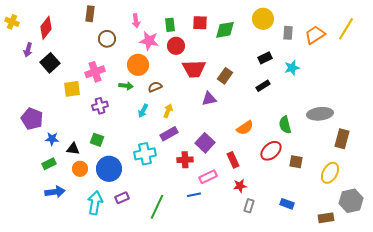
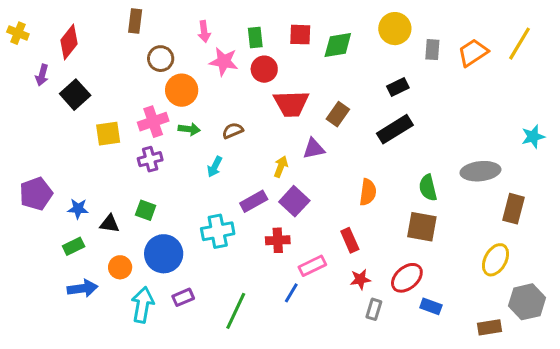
orange circle: (138, 65) -> (182, 90), moved
cyan star: (292, 68) -> (533, 137), moved
pink cross: (95, 72) -> (153, 122), moved
black rectangle: (263, 86) -> (395, 129), size x1.6
yellow arrow: (168, 111) -> (281, 167), moved
purple pentagon: (32, 119) -> (36, 194), moved, turned 30
orange semicircle: (245, 128) -> (368, 192), turned -48
purple square: (205, 143) -> (294, 201), moved
red ellipse: (271, 151) -> (407, 278), moved
brown square: (296, 162) -> (422, 227), moved, size x1.5
orange circle: (80, 169) -> (120, 267), moved
blue line: (194, 195) -> (291, 293), turned -48

